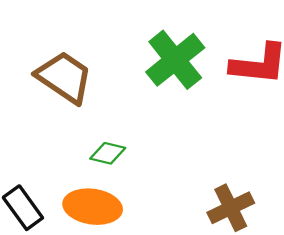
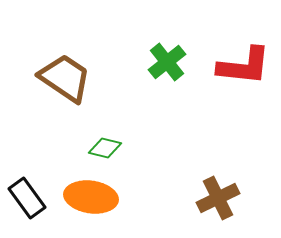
green cross: (175, 60) -> (167, 62), size x0.7

